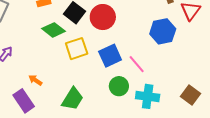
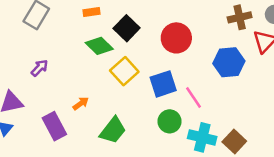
red circle: (103, 17) -> (176, 38), moved
yellow square: (77, 49) -> (124, 71), turned -30
orange arrow: (35, 80) -> (81, 104), moved, turned 104
brown square: (191, 95) -> (234, 142), moved

